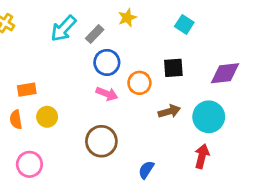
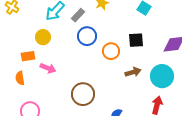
pink arrow: (107, 94) -> (48, 68), moved
yellow circle: (47, 117) -> (43, 37), moved

